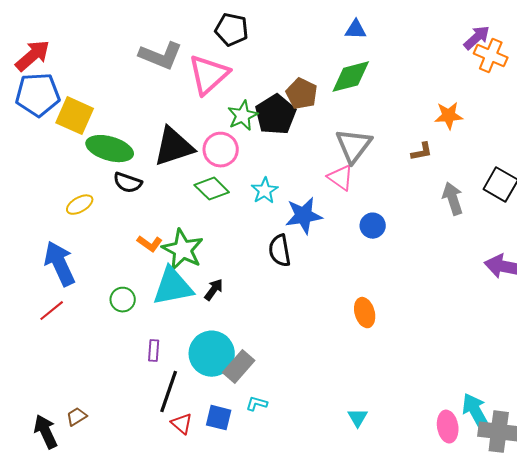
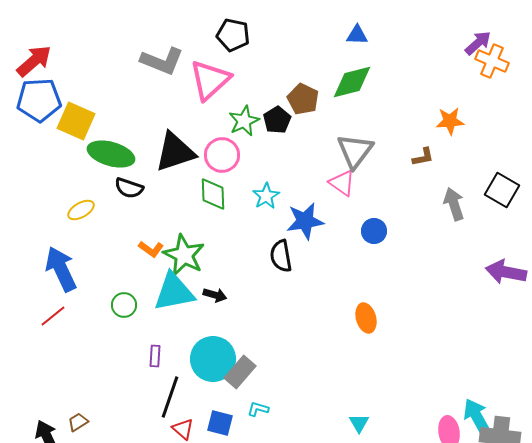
black pentagon: (276, 115) -> (277, 120), size x0.7
green diamond: (212, 189) -> (213, 194), turned 44
black arrow: (214, 290) -> (215, 295), turned 70

